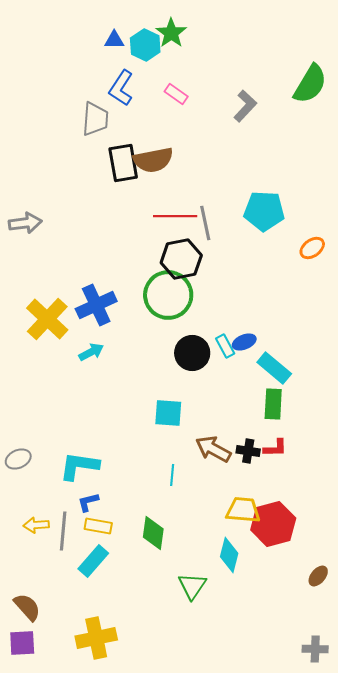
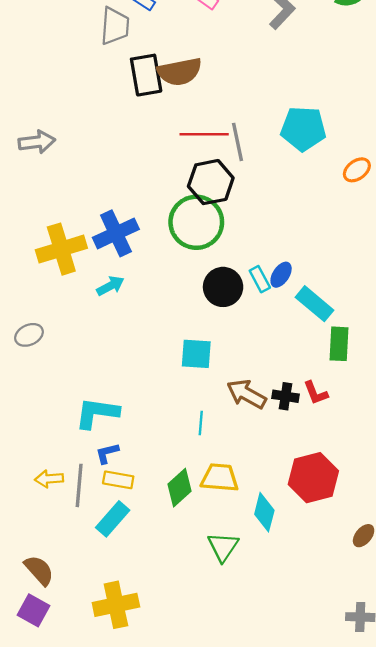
yellow cross: (47, 319) -> (61, 249), turned 30
blue ellipse: (244, 342) -> (281, 275), turned -35
green rectangle: (273, 404) -> (339, 344), moved
red L-shape: (275, 448) -> (316, 393), turned 70
gray ellipse: (18, 459) -> (29, 335), moved
yellow trapezoid: (243, 510) -> (220, 478), moved
green diamond: (153, 533) -> (180, 488), turned 40
purple square: (22, 643) -> (33, 610), turned 32

